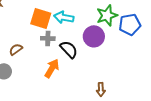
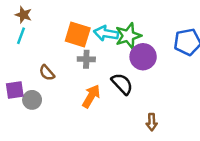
green star: (107, 15) -> (128, 36), moved
brown semicircle: (16, 49) -> (47, 73), turned -96
black semicircle: (69, 49) -> (122, 84), moved

